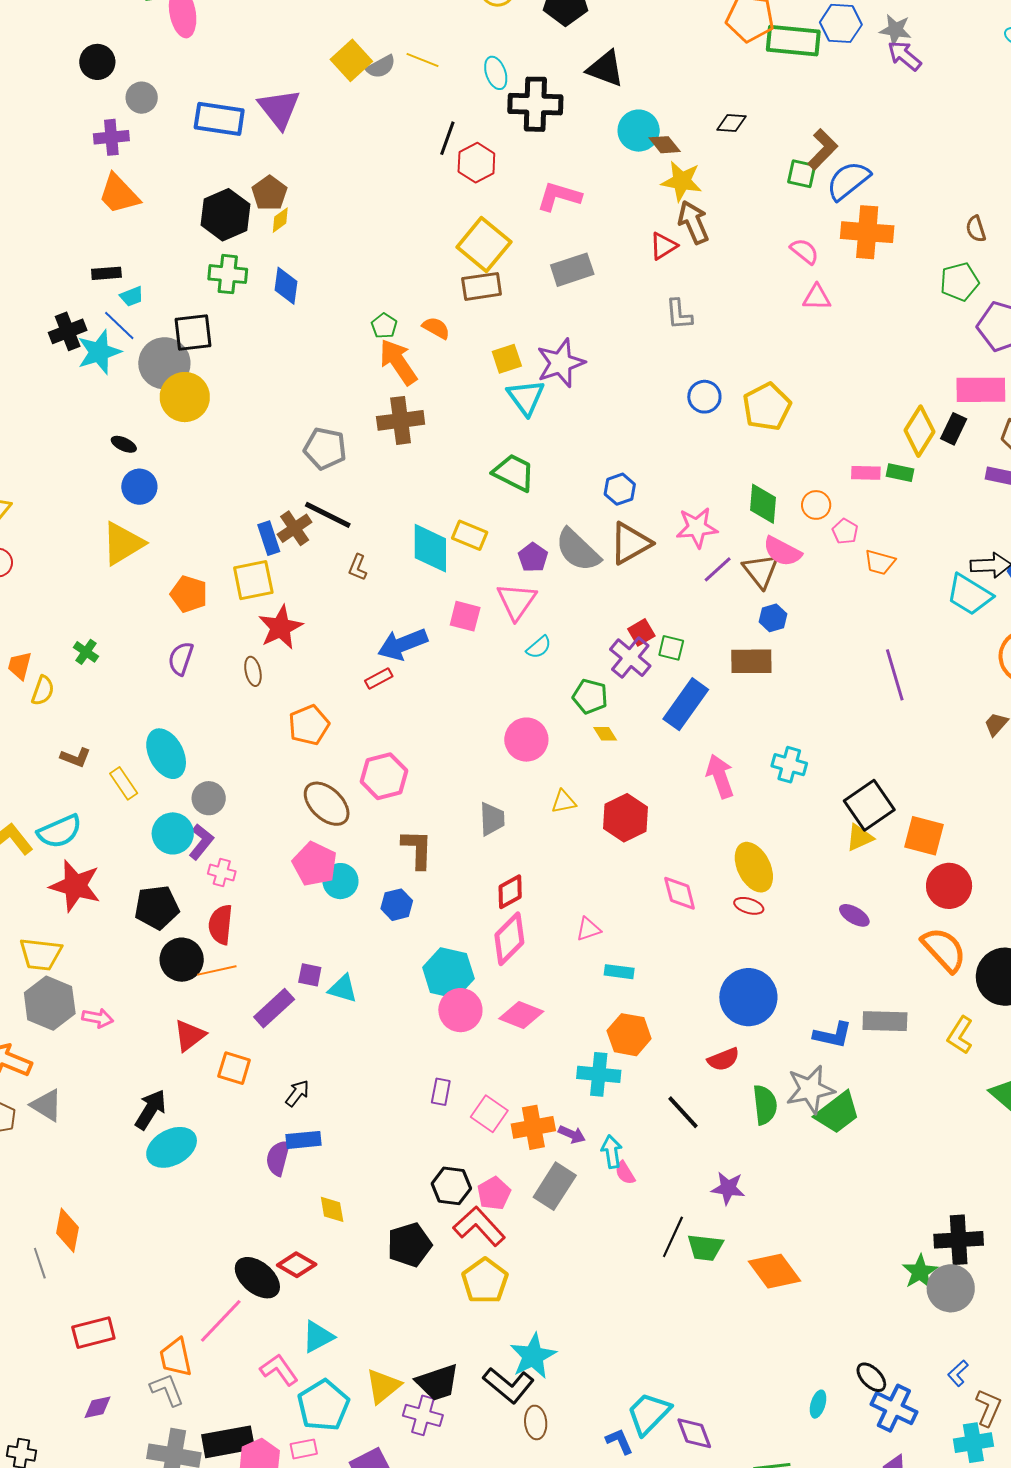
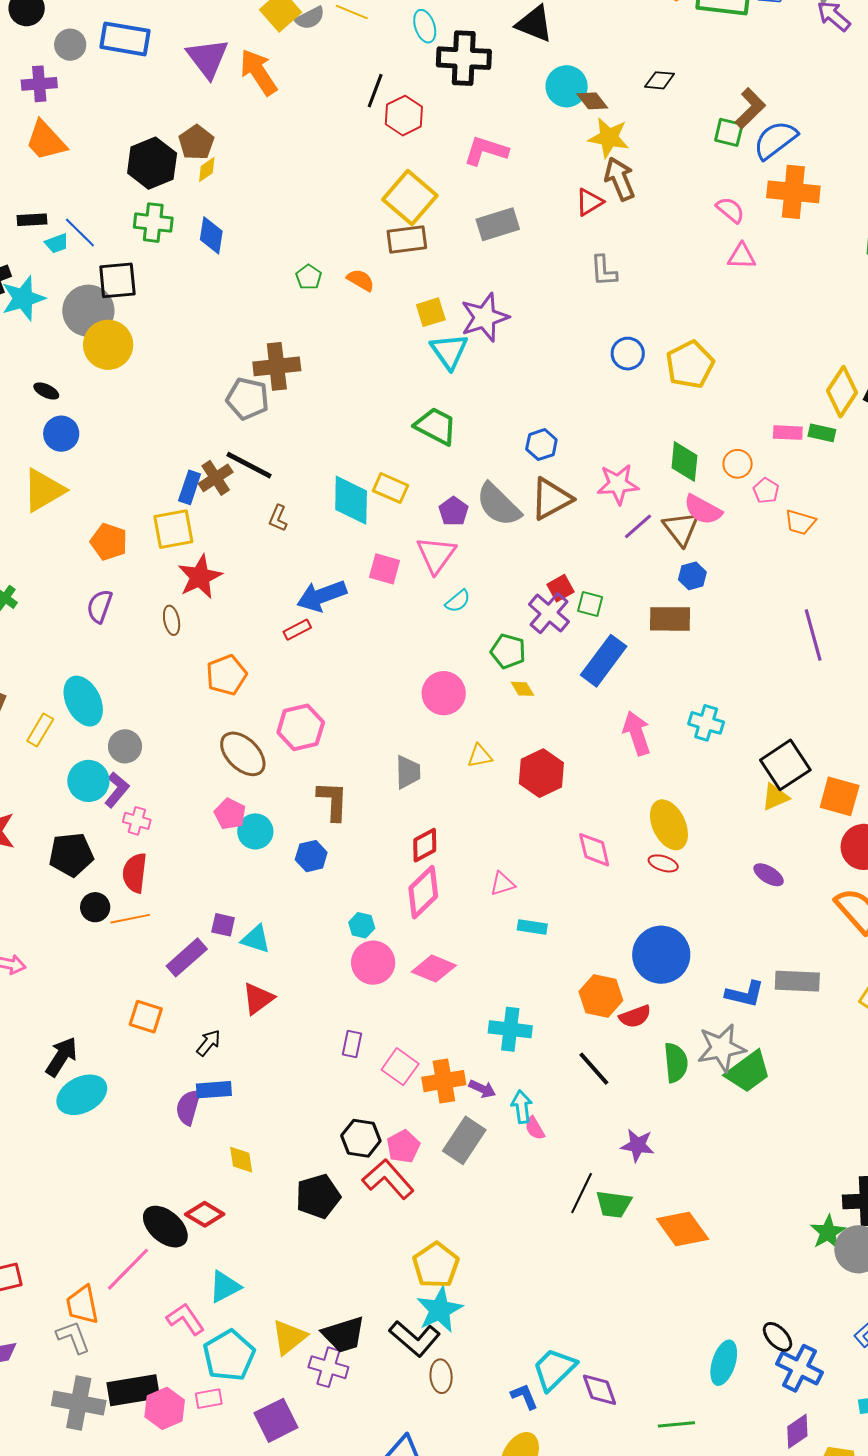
blue rectangle: (219, 119) -> (125, 39), moved
blue line: (119, 326) -> (80, 233), moved
orange arrow: (398, 362) -> (258, 72), moved
brown cross: (401, 420) -> (277, 366), moved
blue rectangle: (269, 538) -> (190, 487), turned 36
yellow rectangle: (124, 783) -> (40, 730), turned 64
pink pentagon: (315, 864) -> (230, 814), size x0.7
black circle: (182, 960) -> (95, 907), size x0.7
cyan hexagon: (448, 973) -> (362, 925), size x0.5
red triangle: (190, 1035) -> (258, 999), moved
orange hexagon: (629, 1035) -> (601, 996), moved
yellow pentagon: (485, 1281) -> (436, 1265), moved
cyan ellipse: (818, 1404) -> (724, 1363), size x1.6

